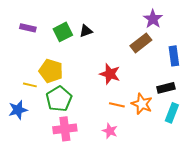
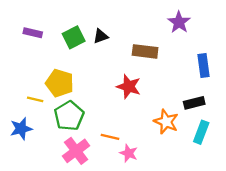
brown rectangle: (141, 43) -> (145, 51), moved, turned 45
orange line: (117, 105) -> (110, 137), moved
pink cross: (65, 129) -> (76, 151), turned -30

